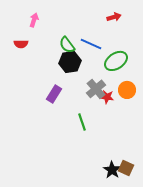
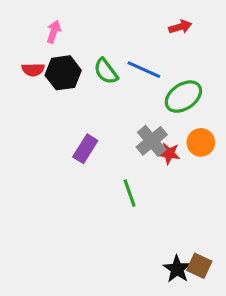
black hexagon: (70, 62) -> (63, 73), moved

